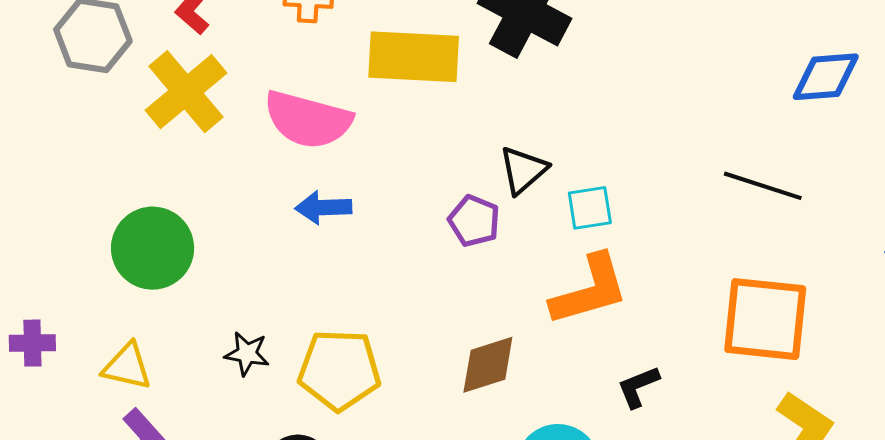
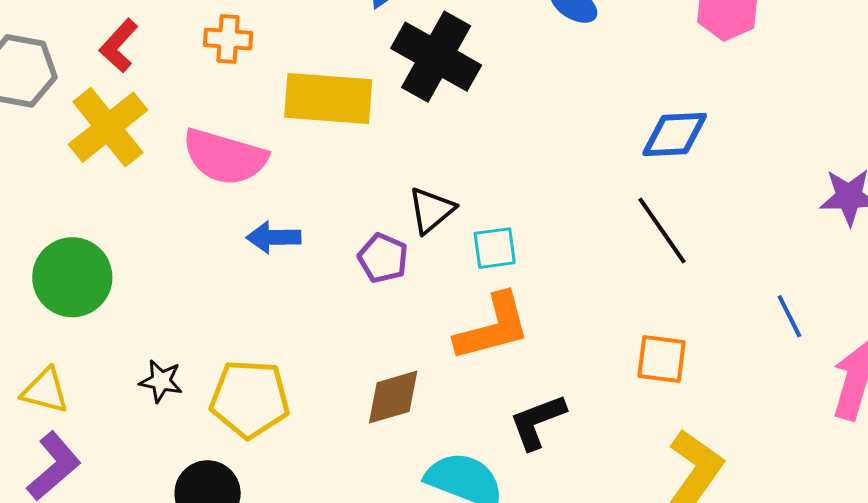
blue diamond: (826, 77) -> (675, 135), moved
black line: (763, 186) -> (662, 231), turned 36
blue arrow: (323, 207) -> (274, 237), moved
orange square: (765, 319) -> (661, 359), size x0.6
black L-shape: (638, 387) -> (537, 422), size x1.4

